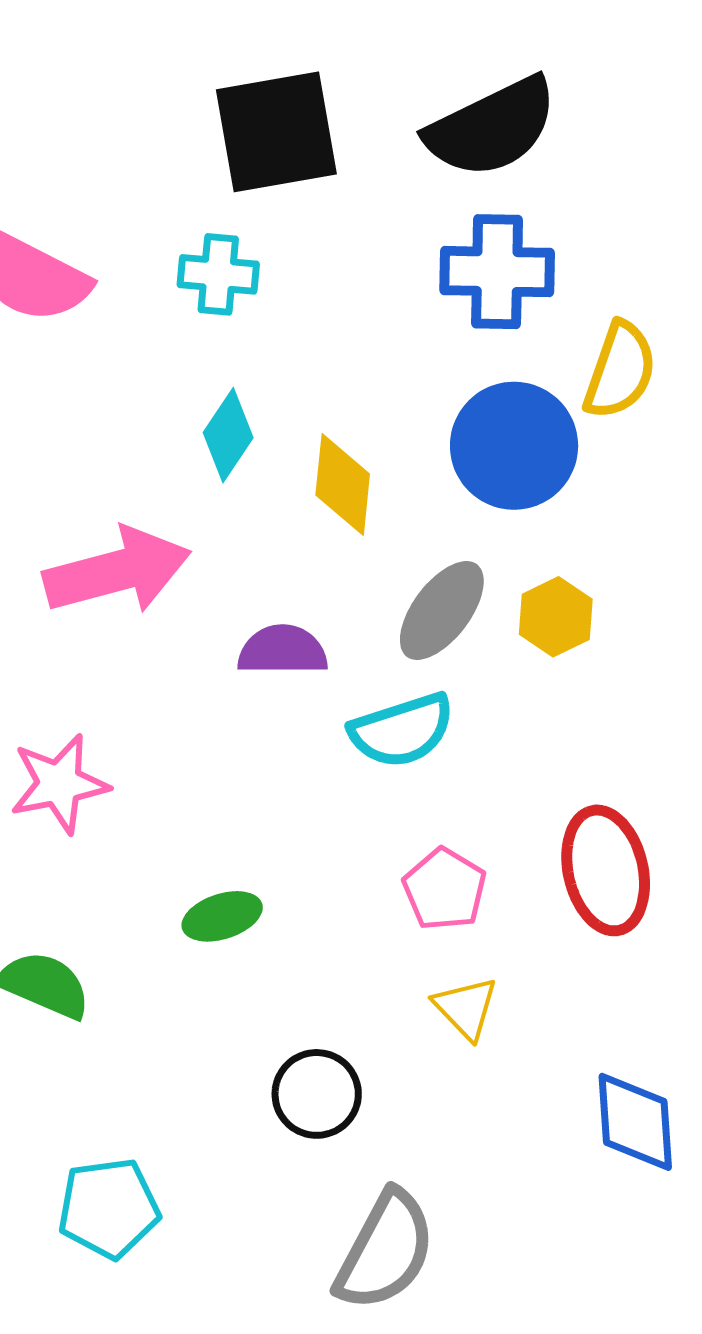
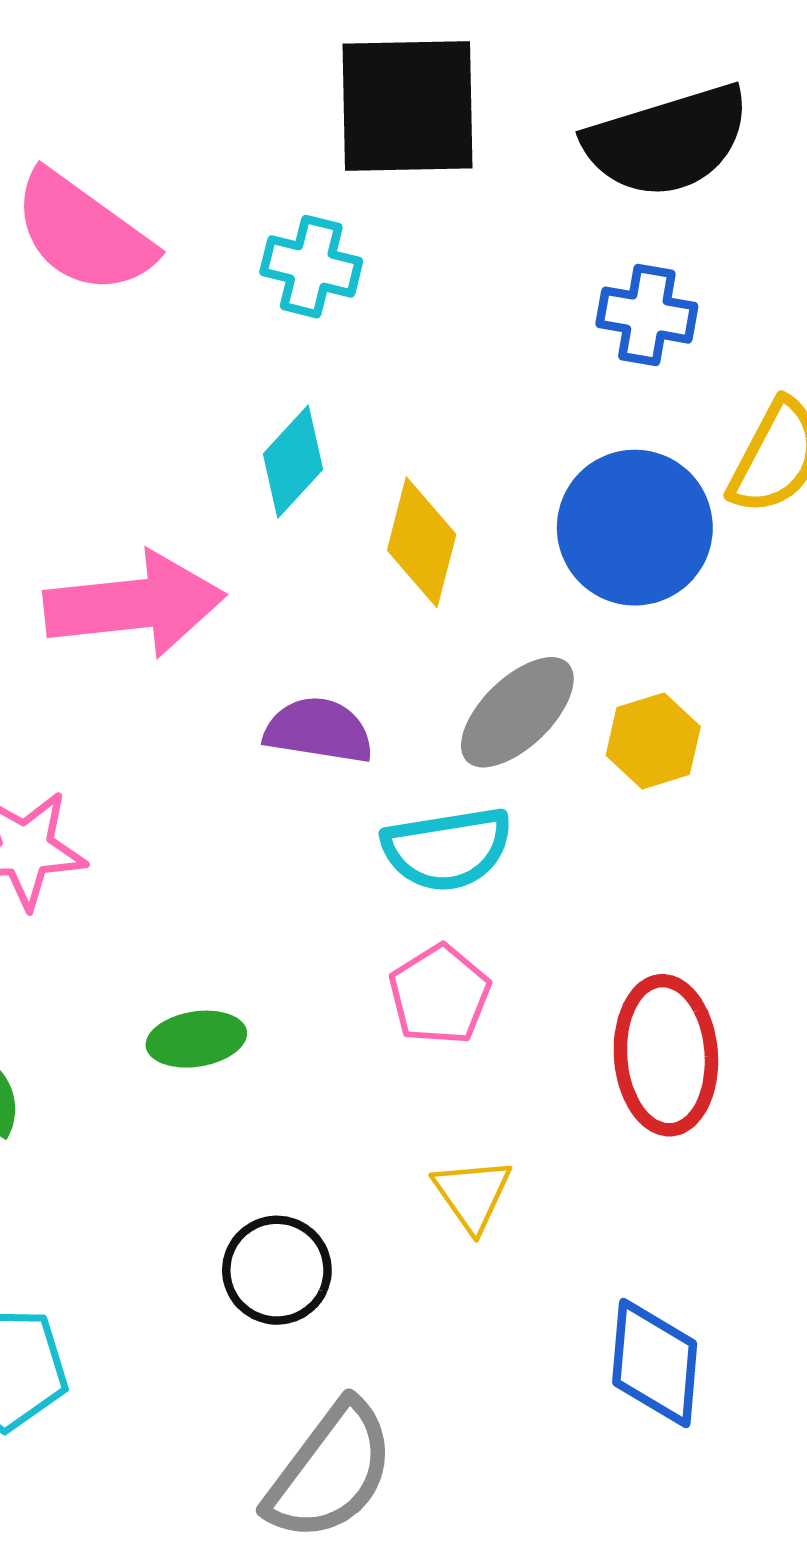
blue cross: (497, 272) -> (647, 315), size x0.7
pink pentagon: (445, 889) -> (440, 995), moved

